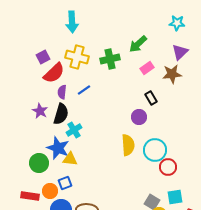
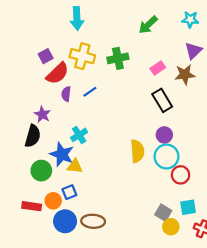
green arrow: (138, 44) -> (148, 25), moved
black rectangle: (151, 98) -> (162, 100), size x1.5
black semicircle: (61, 114) -> (33, 136), moved
purple circle: (139, 117) -> (164, 135), moved

